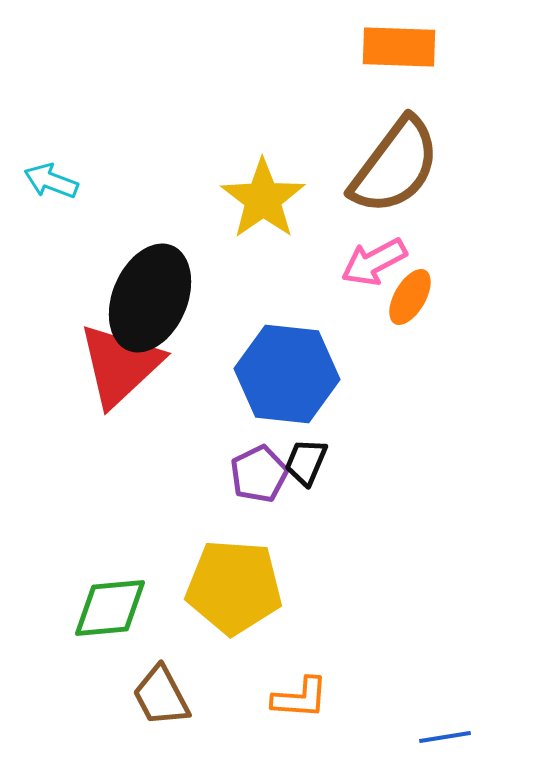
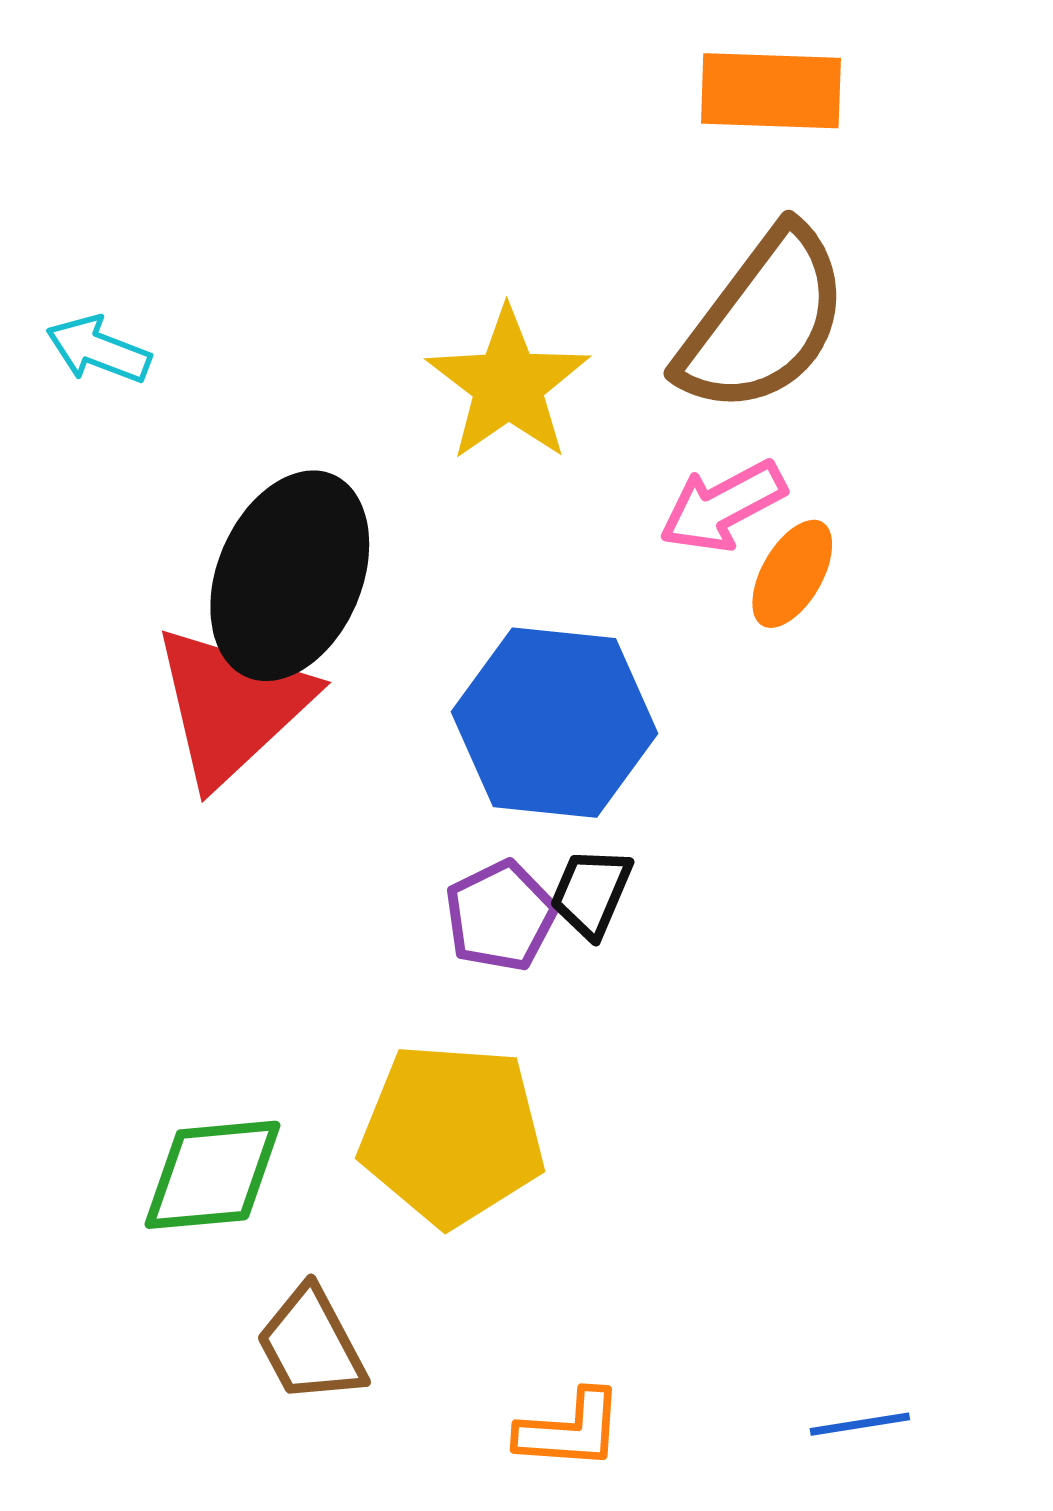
orange L-shape: (300, 698) -> (570, 1430), moved

